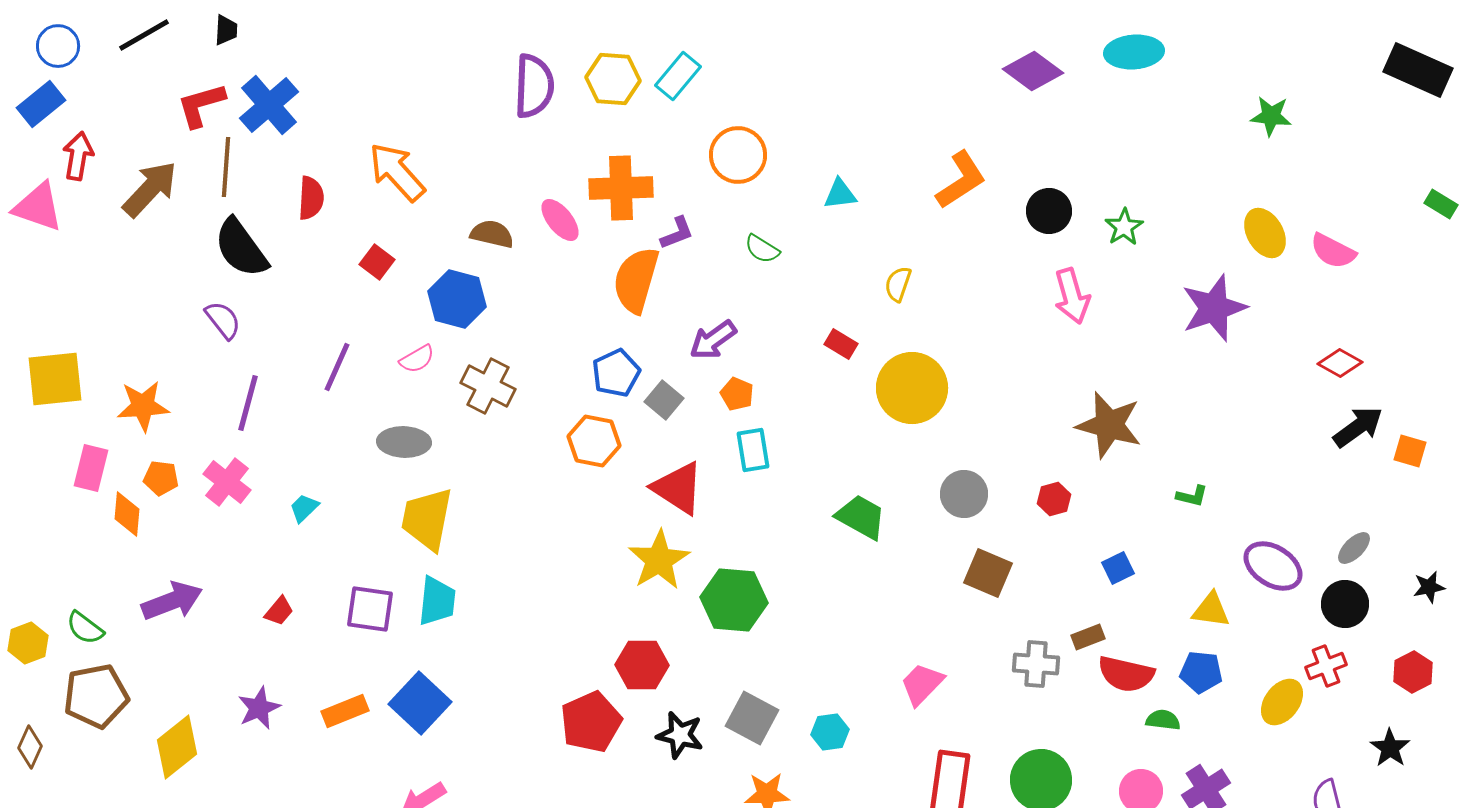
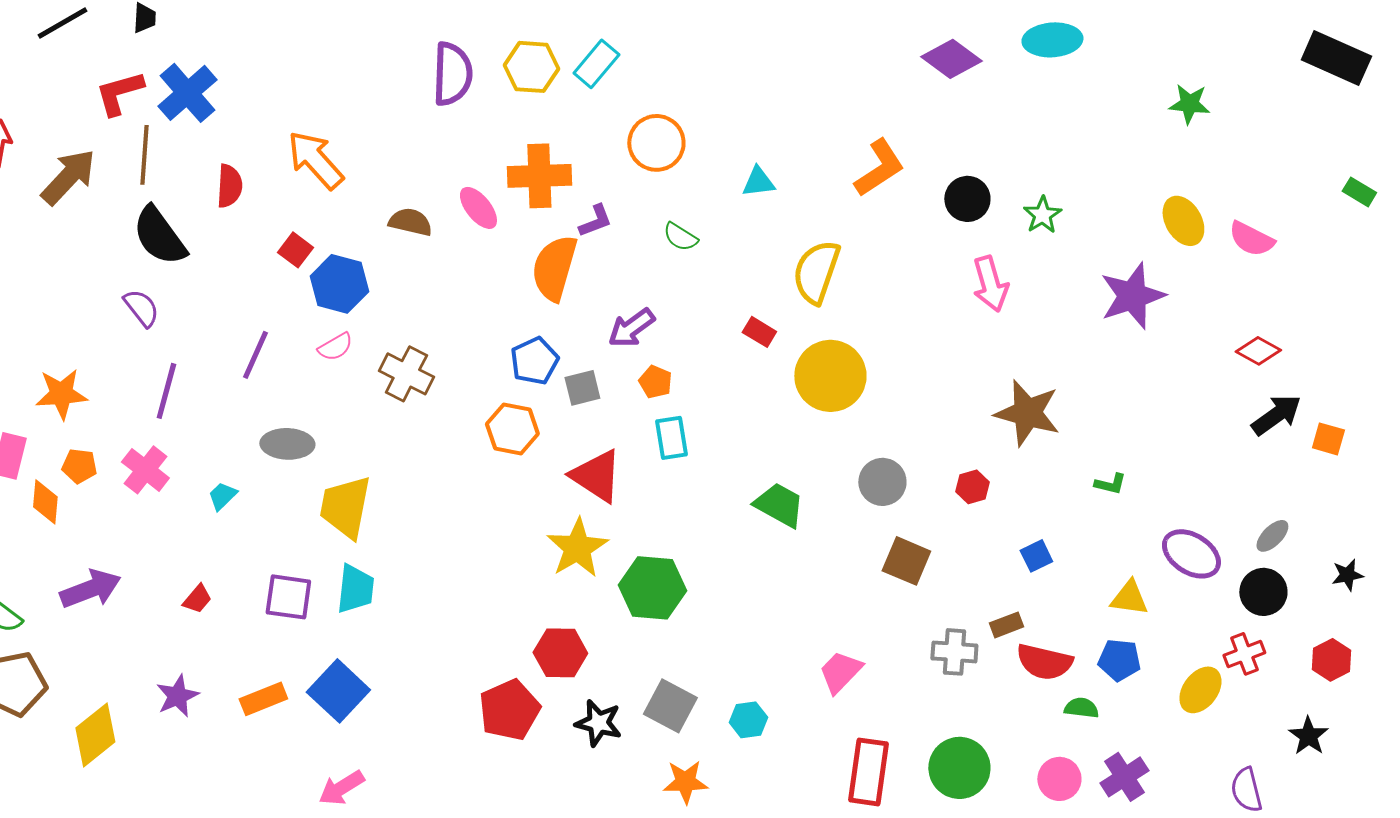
yellow semicircle: (898, 284) -> (816, 272), size x1.8
blue hexagon: (457, 299) -> (339, 284), moved
gray square: (664, 400) -> (582, 388), turned 36
gray ellipse: (404, 442) -> (287, 444), moved

